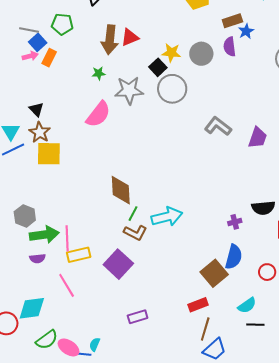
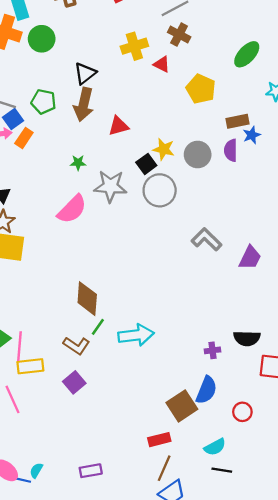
brown arrow: (110, 40) -> (84, 104), moved
brown L-shape: (135, 233) -> (76, 346), moved
purple square: (118, 264) -> (74, 382), size x0.7
purple rectangle: (138, 317) -> (91, 471), moved

